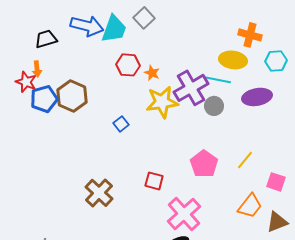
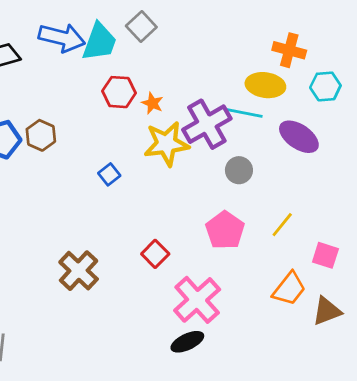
brown hexagon: (72, 96) -> (41, 135), size x0.7
purple ellipse: (257, 97) -> (299, 137), turned 44
gray circle: (214, 106) -> (239, 170), moved
red square: (154, 181) -> (155, 254), turned 30

